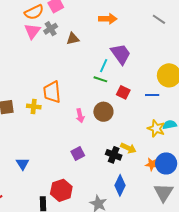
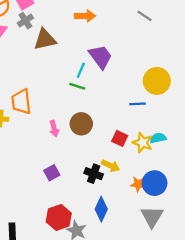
gray cross: (51, 29) -> (25, 21), moved
brown triangle: (73, 39) -> (45, 40), size x1.5
red square: (123, 92) -> (120, 138), moved
red hexagon: (61, 190) -> (59, 217), moved

